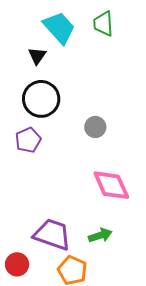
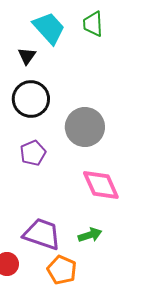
gray circle: (95, 127) -> (85, 127), size x1.8
purple pentagon: (28, 140) -> (33, 153), moved

